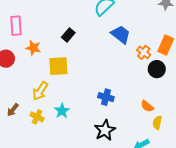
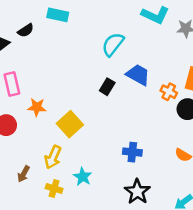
black rectangle: (68, 35) -> (107, 87), moved
yellow square: (58, 66) -> (70, 124), turned -30
brown arrow: (13, 110) -> (23, 174), moved

